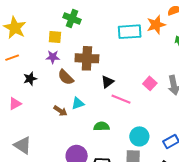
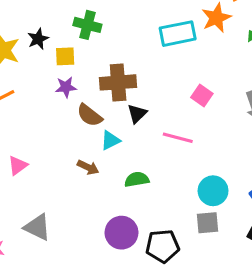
black star: (30, 79) -> (38, 39), moved
black triangle: (108, 82) -> (137, 114), moved
pink square: (150, 83) -> (202, 95), moved
cyan triangle: (78, 103) -> (110, 140), moved
green semicircle: (101, 126) -> (137, 179), moved

